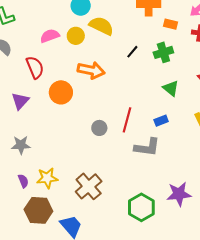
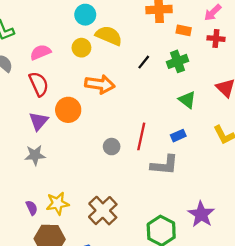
pink semicircle: (50, 36) -> (40, 52), moved
purple triangle: (20, 101) -> (39, 121), moved
gray star: (21, 145) -> (35, 155), moved
purple star: (179, 194) -> (201, 214), turned -30

